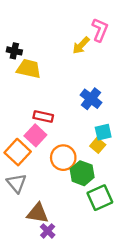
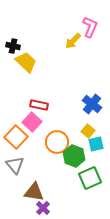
yellow trapezoid: (29, 69) -> (26, 62), turned 30
blue cross: (91, 99) -> (92, 104), moved
cyan square: (103, 132) -> (96, 144), moved

